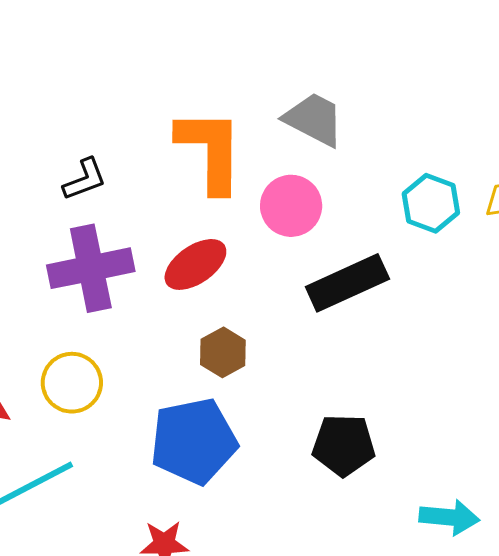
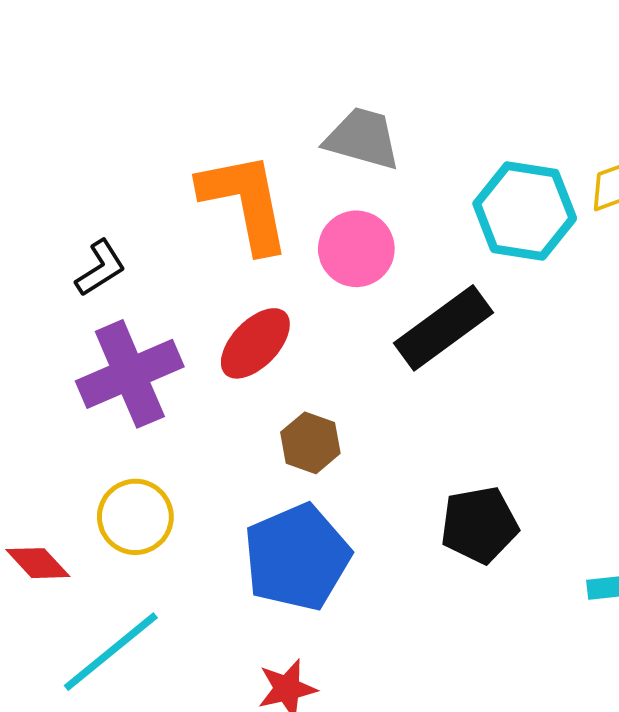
cyan hexagon: (431, 203) -> (525, 211), size x1.4

